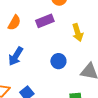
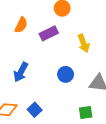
orange semicircle: (14, 23) -> (21, 25), moved

